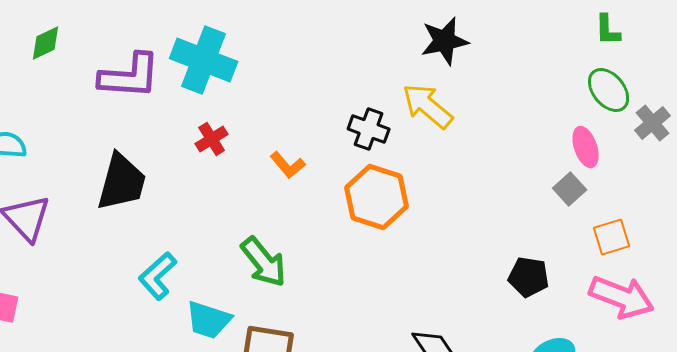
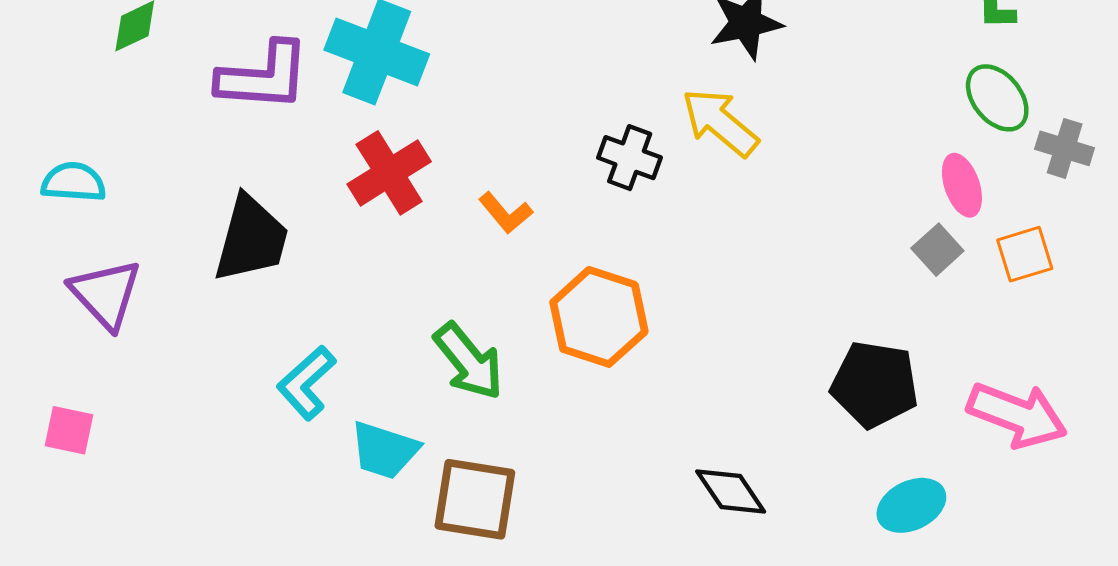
gray cross: (653, 123) -> (1065, 148), turned -33
red cross: (212, 139) -> (389, 173), size x1.6
orange hexagon: (377, 197) -> (599, 317), moved
orange square: (612, 237) -> (1025, 254), moved
black pentagon: (529, 277) -> (875, 384), size x1.4

